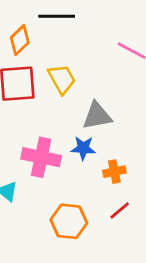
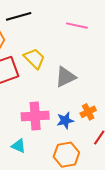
blue star: (83, 148) -> (65, 120), moved

